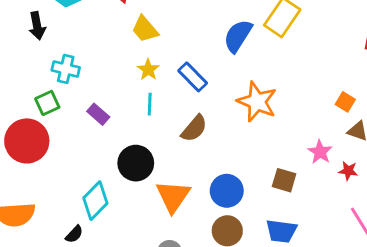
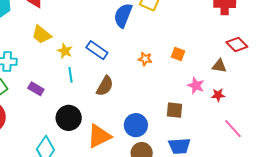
yellow trapezoid: (145, 29) -> (41, 35), moved
orange star: (257, 102) -> (145, 59), size x0.5
orange square: (345, 102) -> (178, 54), moved
orange triangle: (173, 196) -> (99, 136), turned 40

